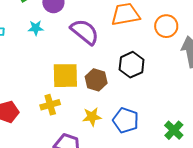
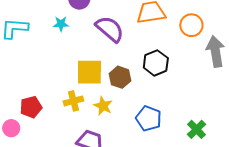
yellow star: (92, 117) -> (103, 106), moved, turned 30

